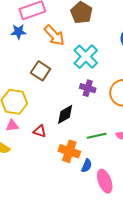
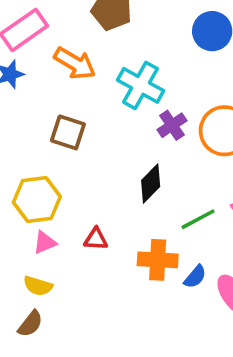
purple cross: (88, 88) -> (172, 125), moved, turned -35
black diamond: (65, 114) -> (151, 183), moved
blue semicircle: (87, 166) -> (195, 277), turned 32

